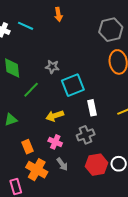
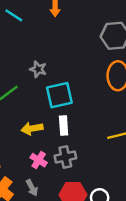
white rectangle: (92, 108) -> (64, 125), moved
pink cross: (55, 142) -> (39, 160), moved

